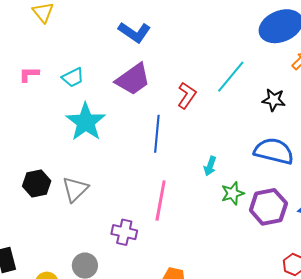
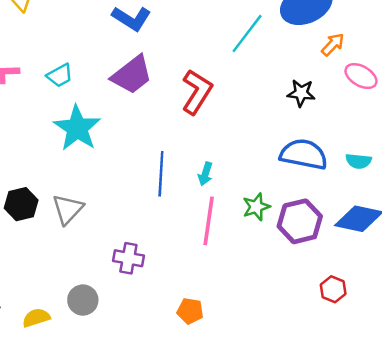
cyan line: (231, 77) -> (247, 33), moved
red L-shape: (187, 95) -> (197, 92), size x1.4
blue line: (157, 134) -> (161, 174), moved
cyan arrow: (210, 166) -> (205, 174), moved
pink line: (161, 200) -> (209, 221), moved

